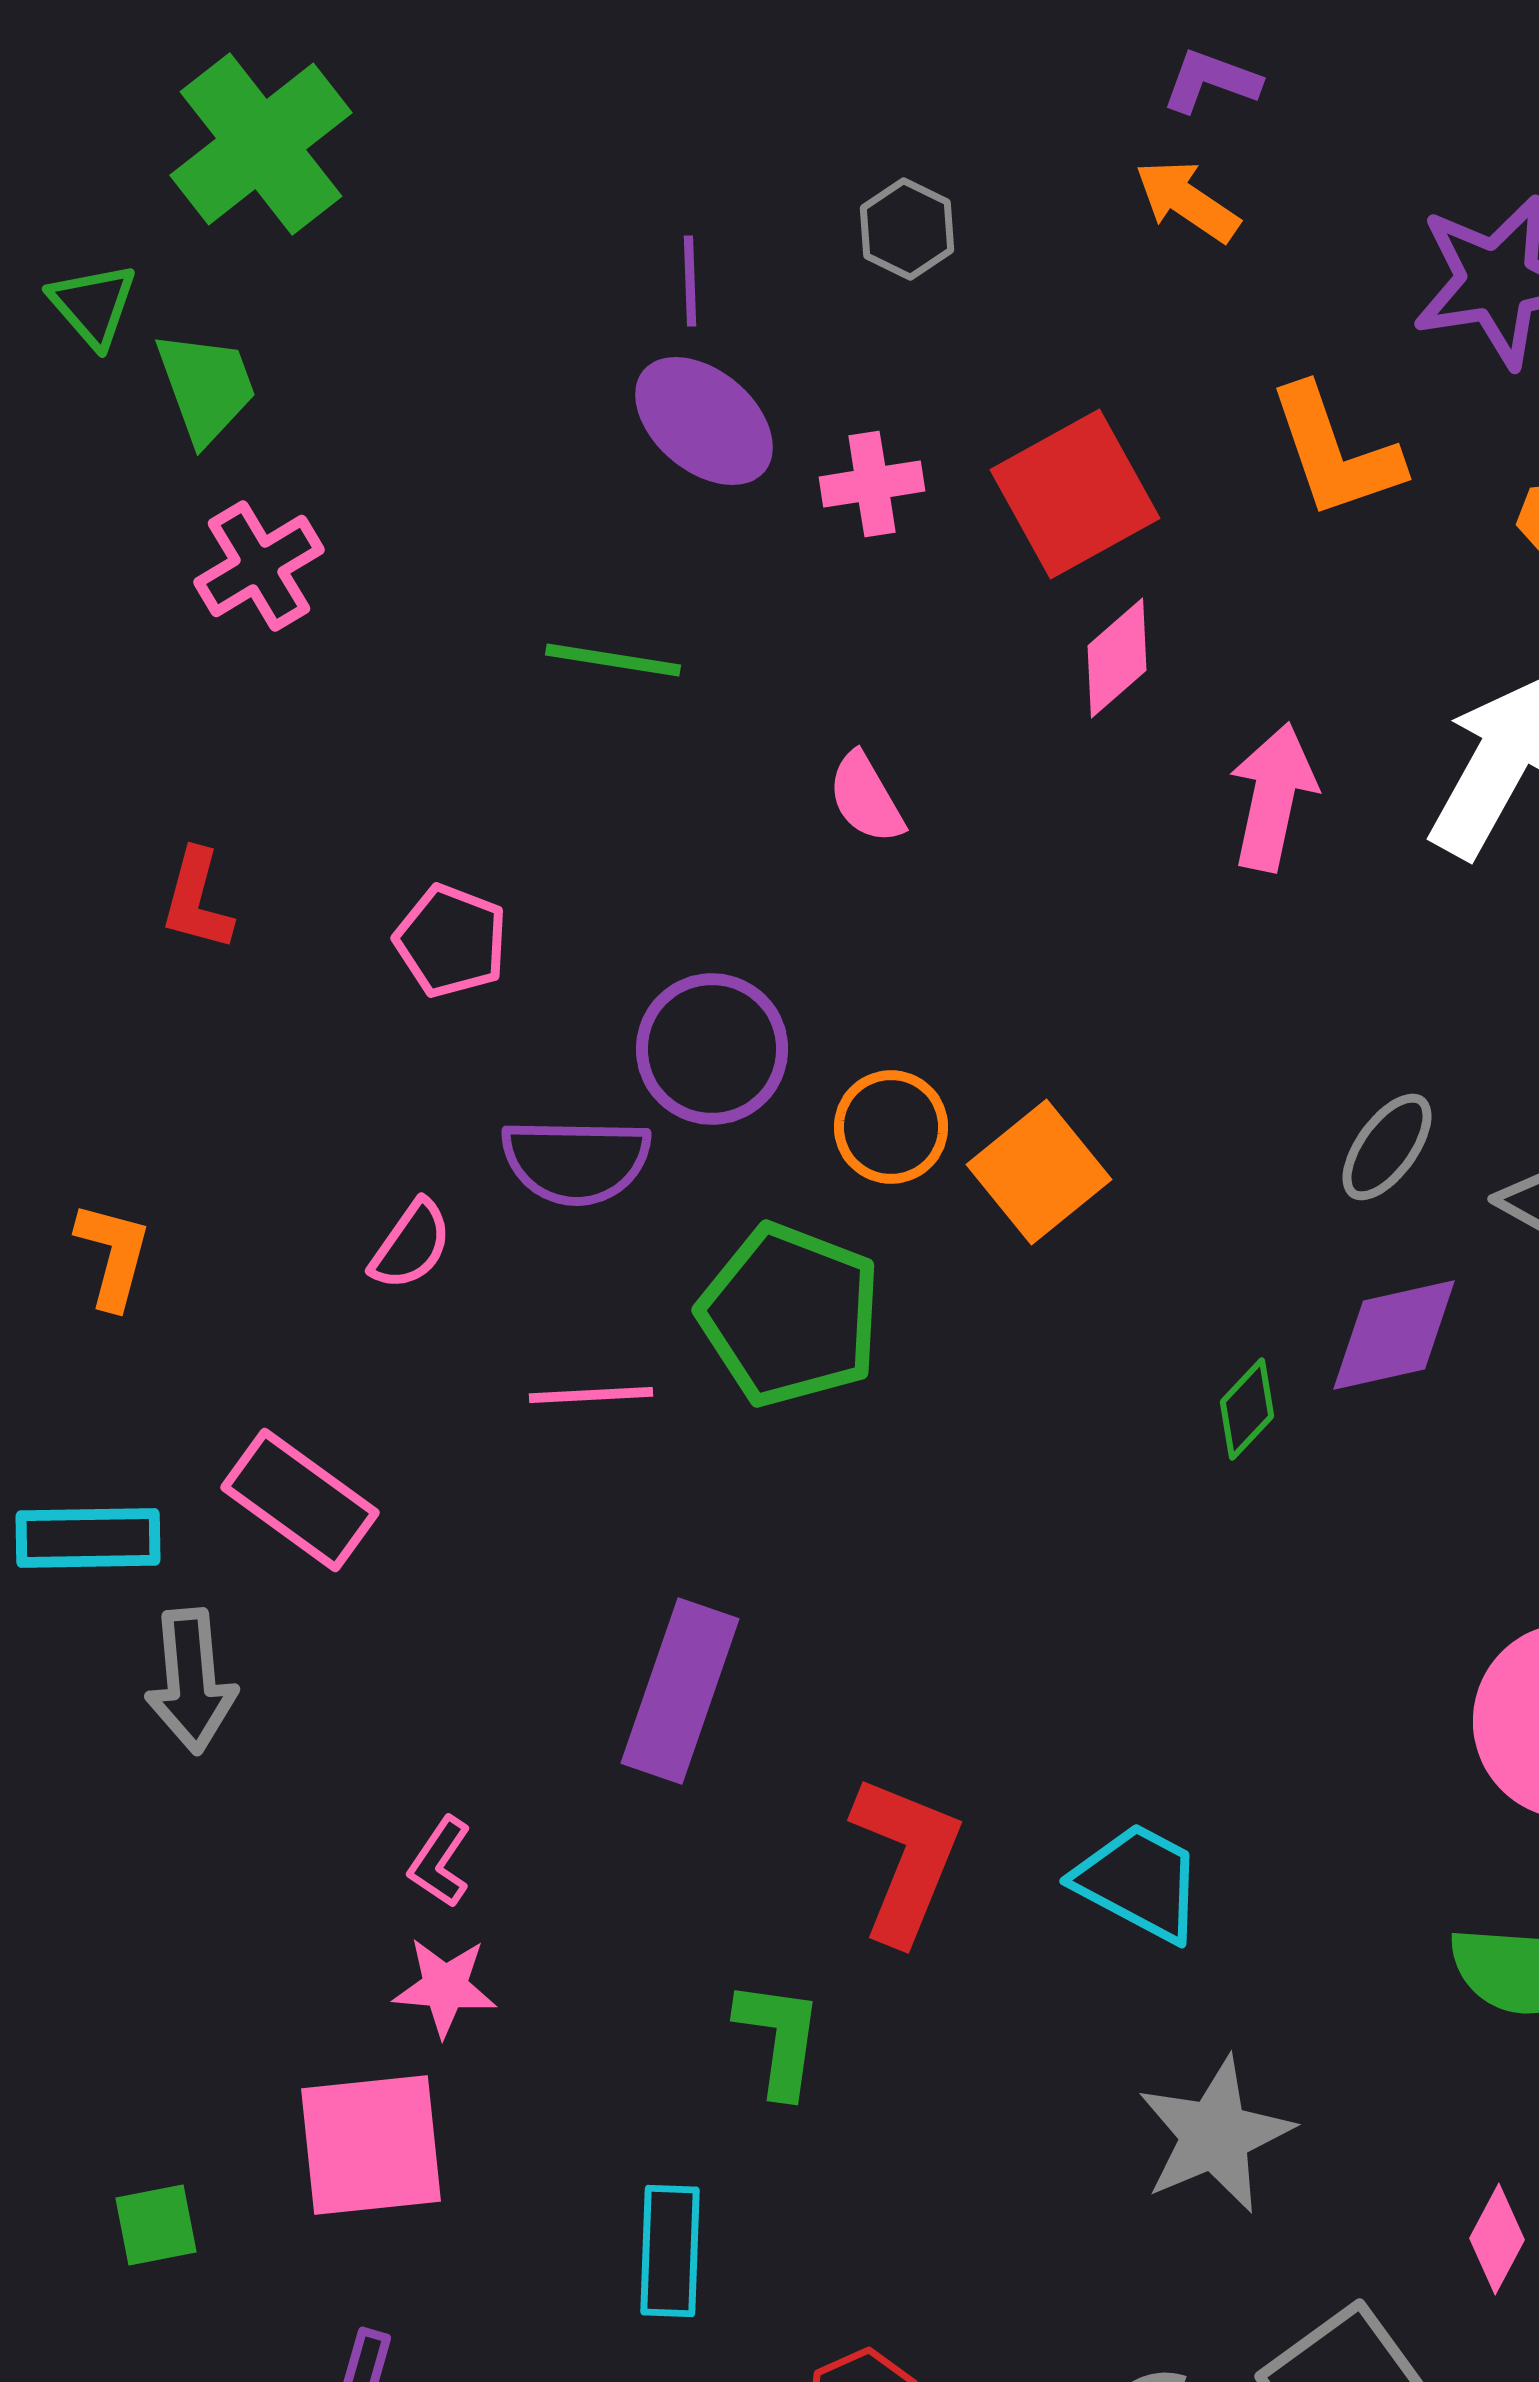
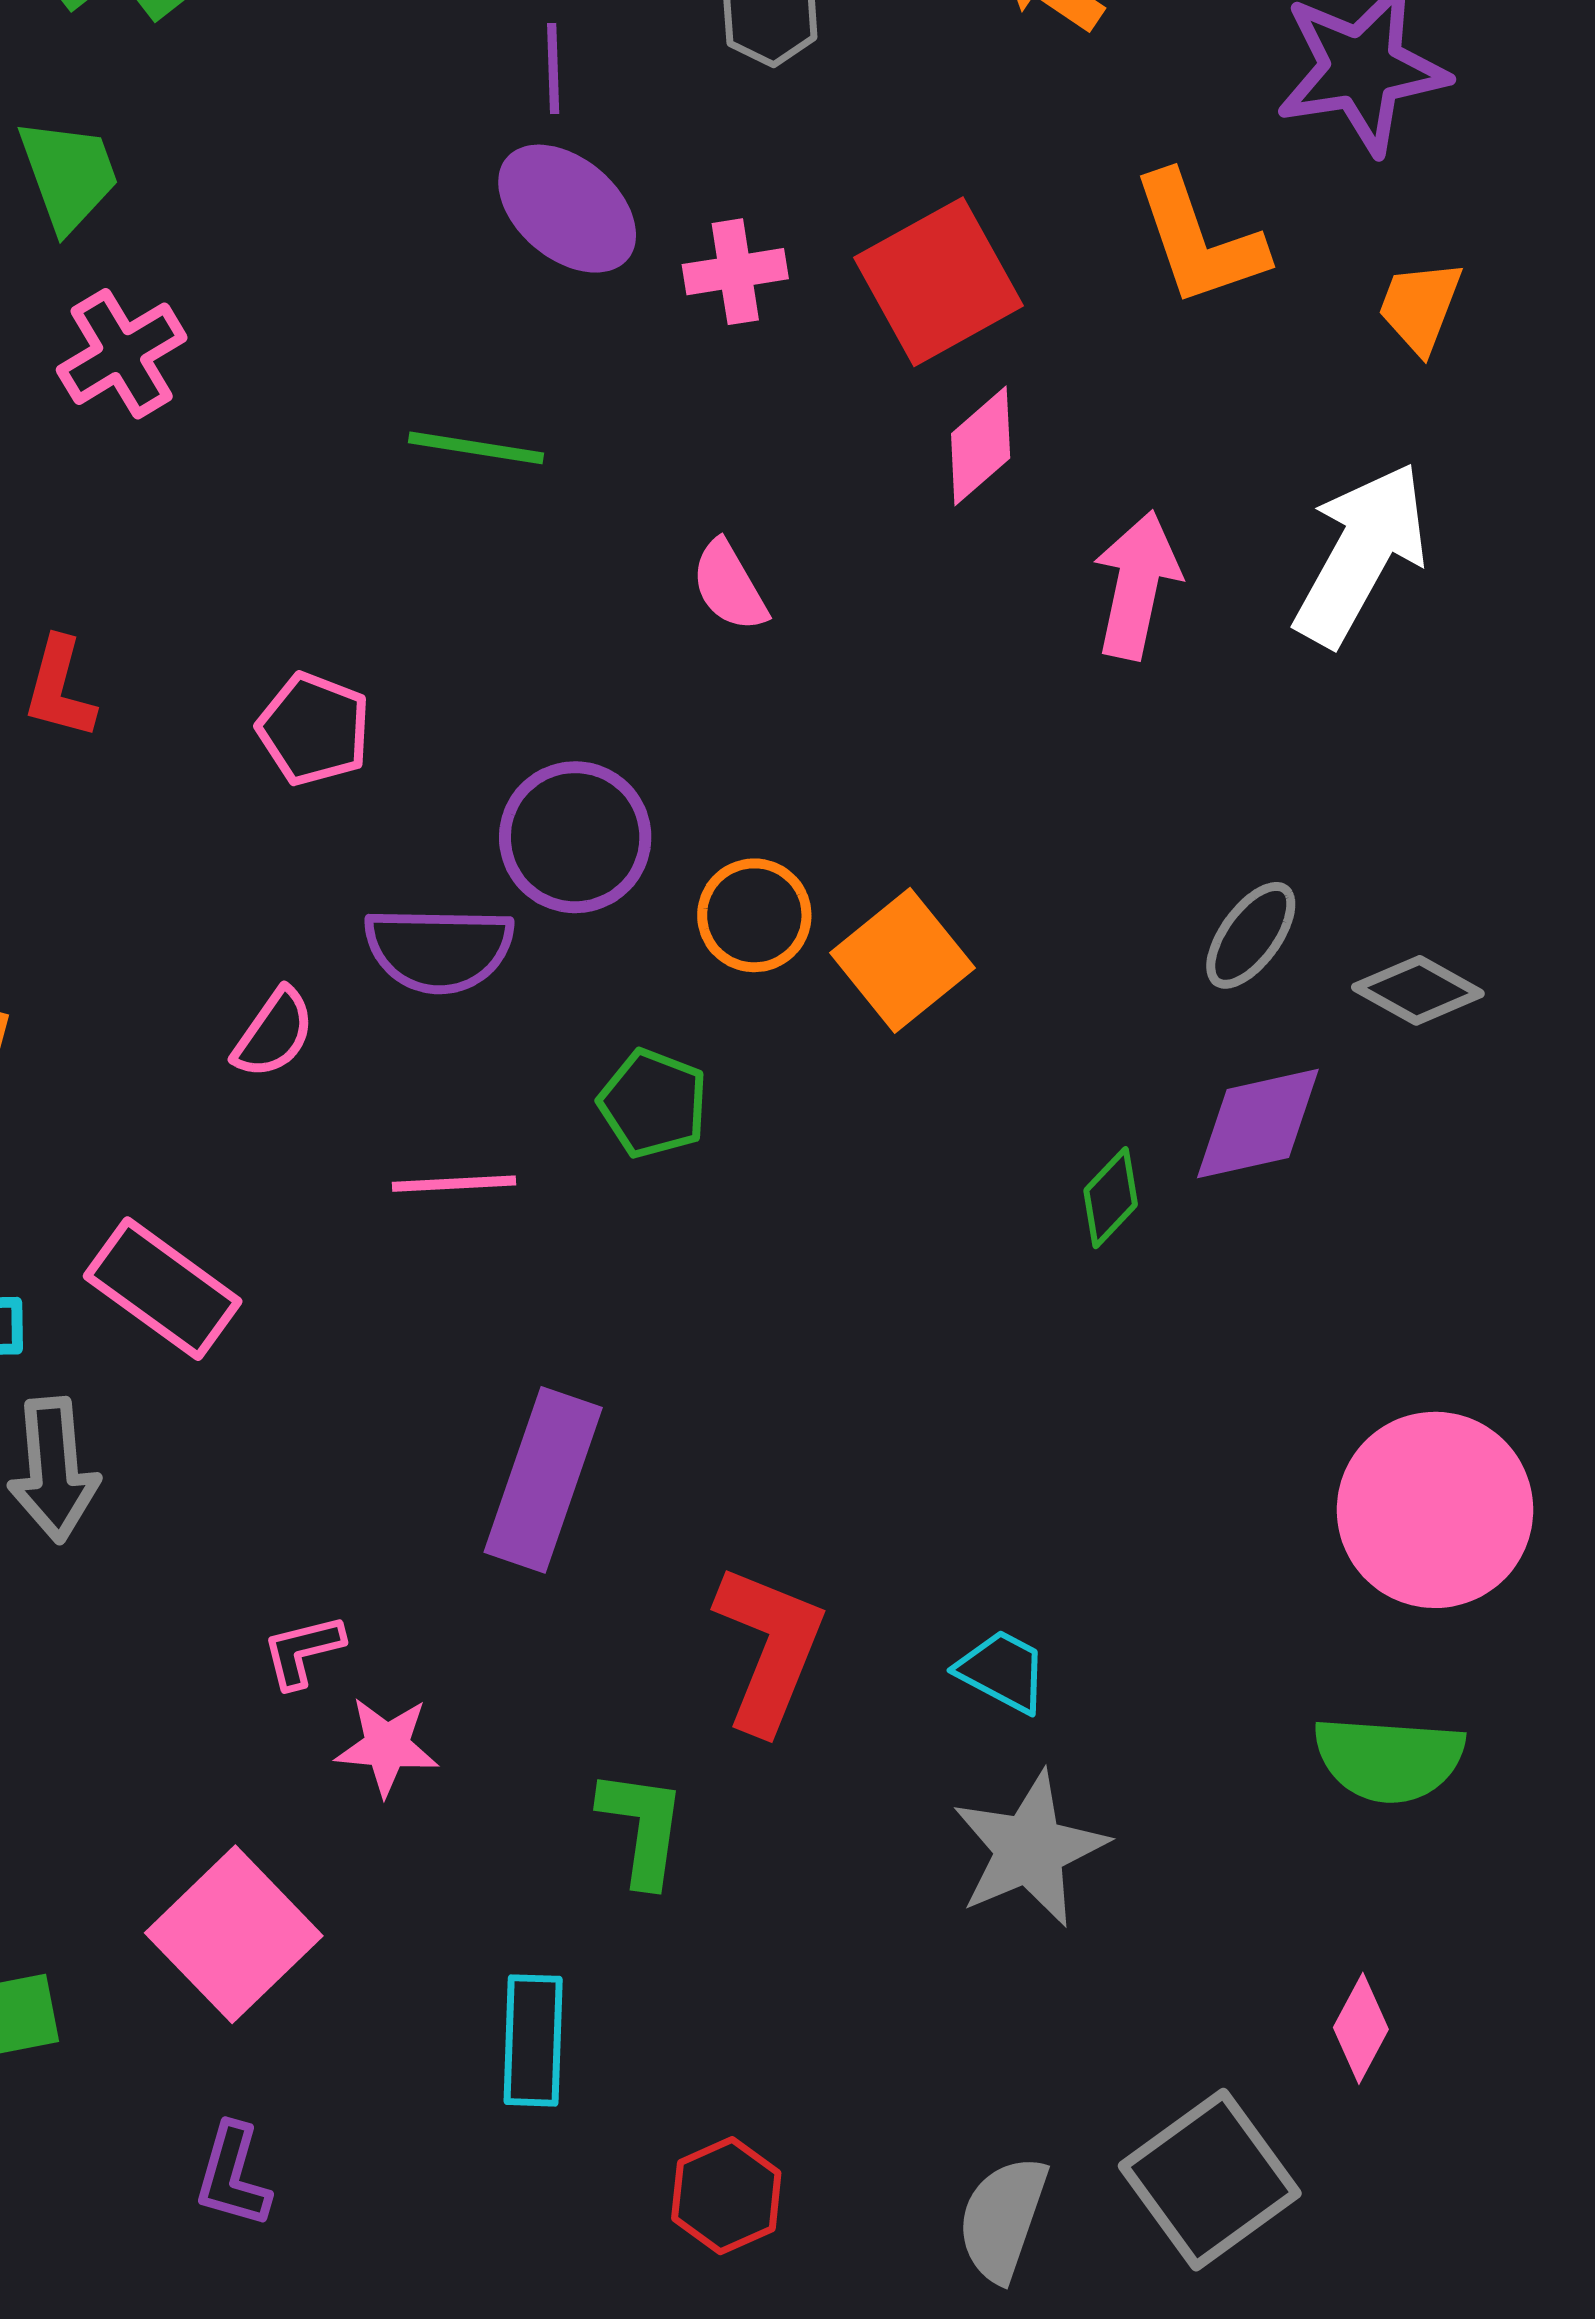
green pentagon: (790, 1315) -> (653, 1103), size x0.6
pink L-shape: (440, 1862) -> (303, 1651), turned 42
cyan trapezoid: (1139, 1882) -> (1003, 1671), size x0.7
pink star: (445, 1987) -> (387, 1746), moved
gray star: (1215, 2135) -> (1030, 1849), moved
pink square: (371, 2145) -> (234, 1934), turned -38

